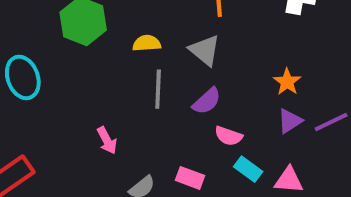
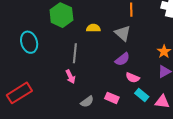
gray line: (158, 89) -> (75, 53), moved

